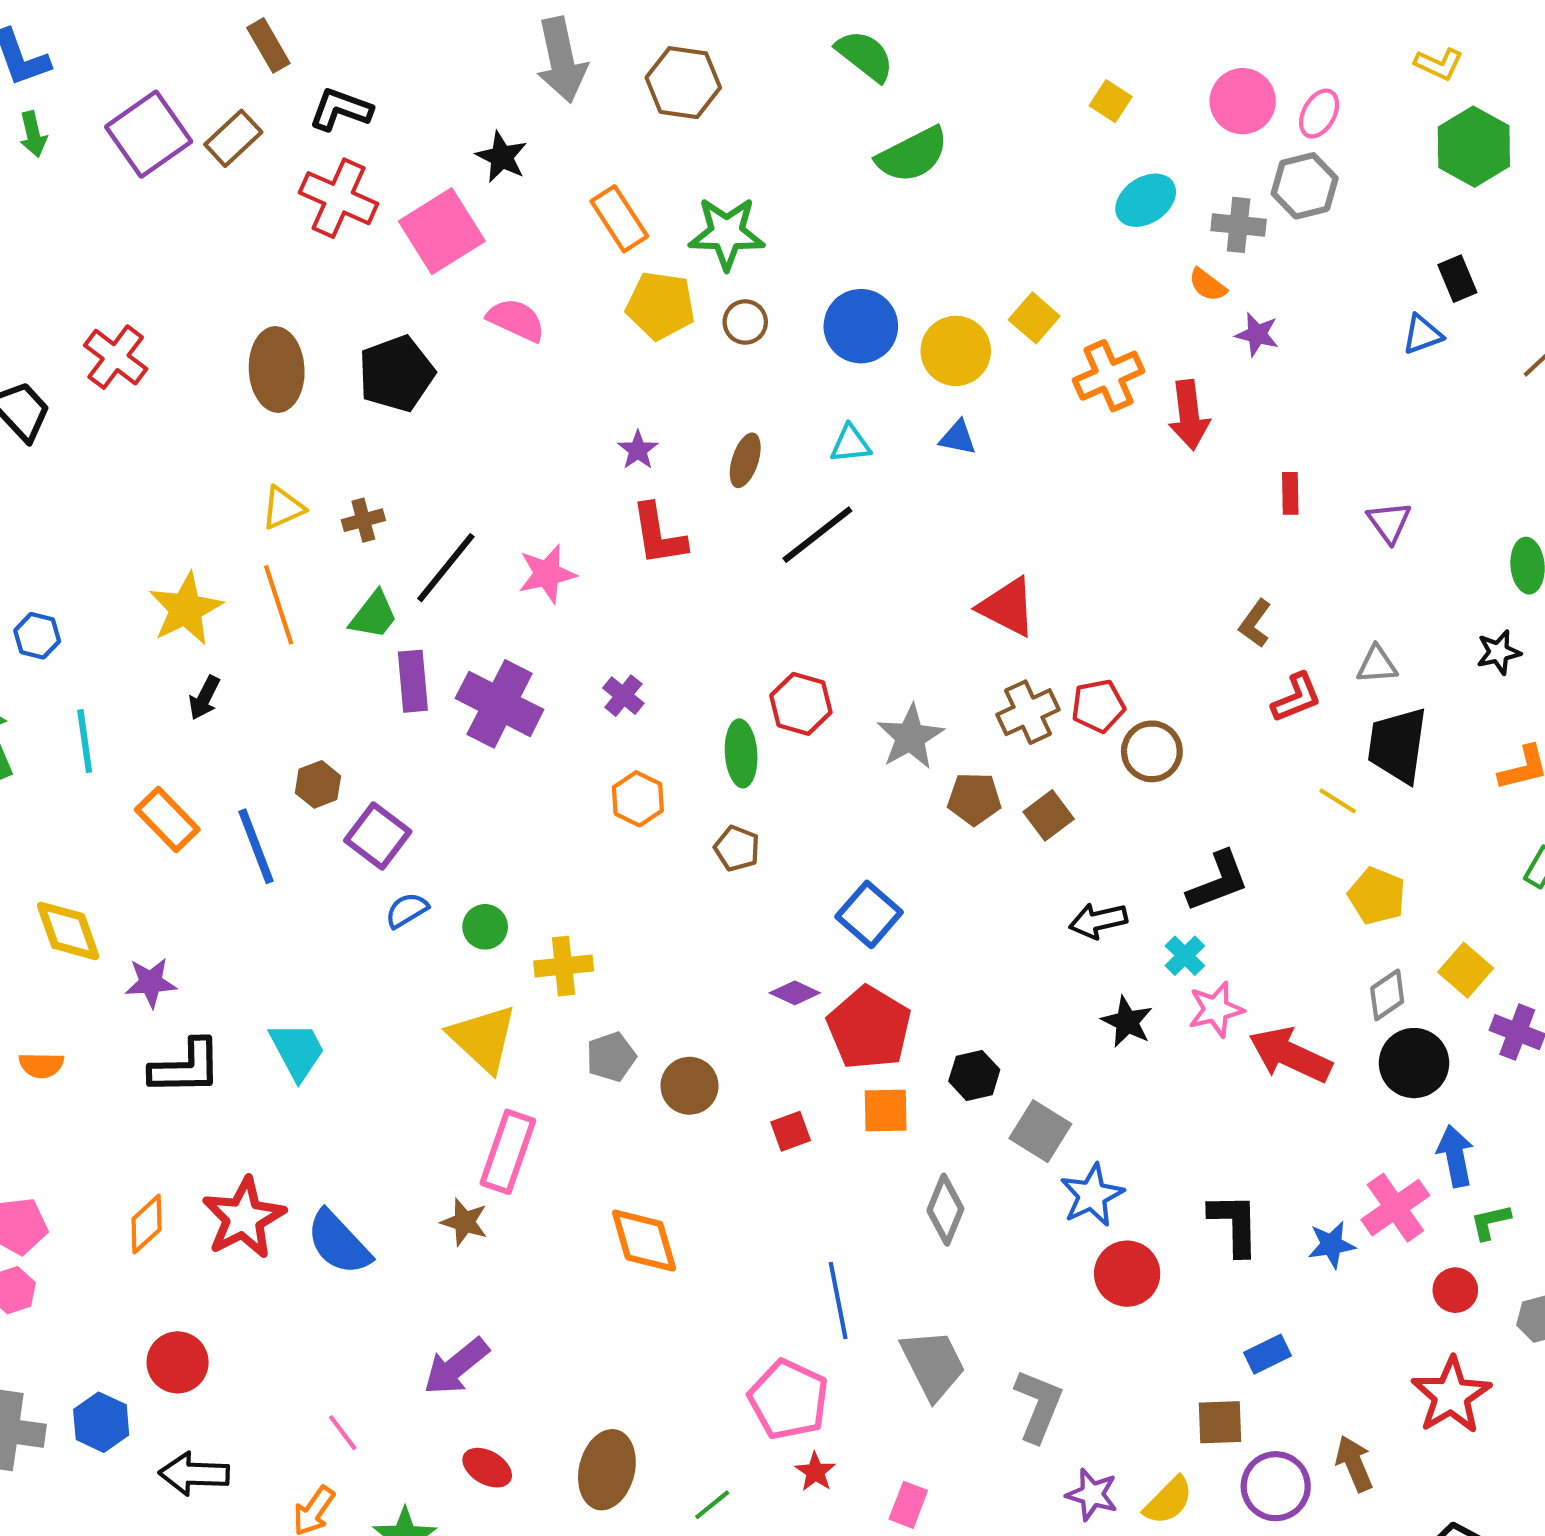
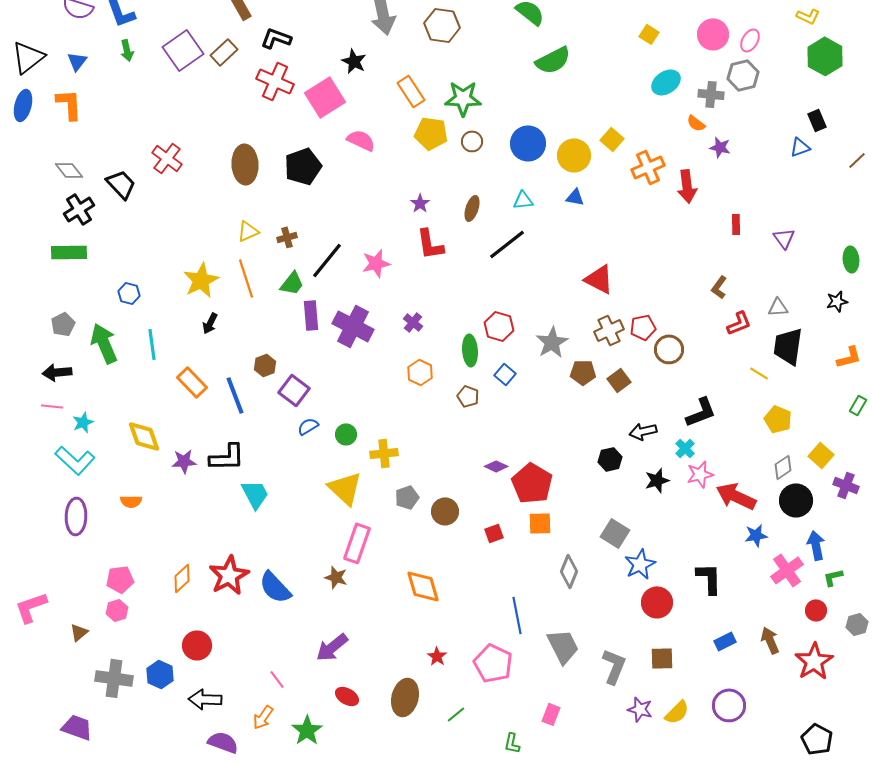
blue square: (869, 914) -> (505, 374), moved, size x0.7
black star: (1127, 1022) -> (657, 480), turned 30
black L-shape: (186, 1067) -> (227, 457), moved
black hexagon: (974, 1075) -> (610, 459), moved
blue star: (1331, 1245) -> (756, 535), moved
brown square: (1220, 1422) -> (662, 658), moved
brown arrow: (1354, 1464) -> (770, 640), moved
red star: (815, 1472) -> (437, 656), moved

